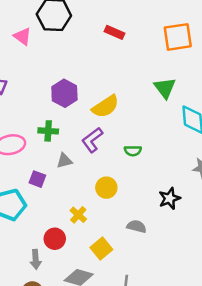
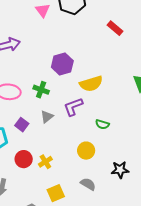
gray triangle: (64, 161) -> (47, 117), turned -40
yellow circle: (106, 188) -> (86, 151), moved
red circle: (55, 239) -> (24, 159), moved

